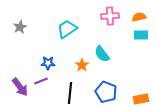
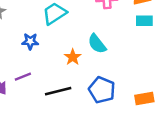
blue star: (48, 63) -> (30, 41), moved
black line: (70, 93) -> (58, 91), turned 70

